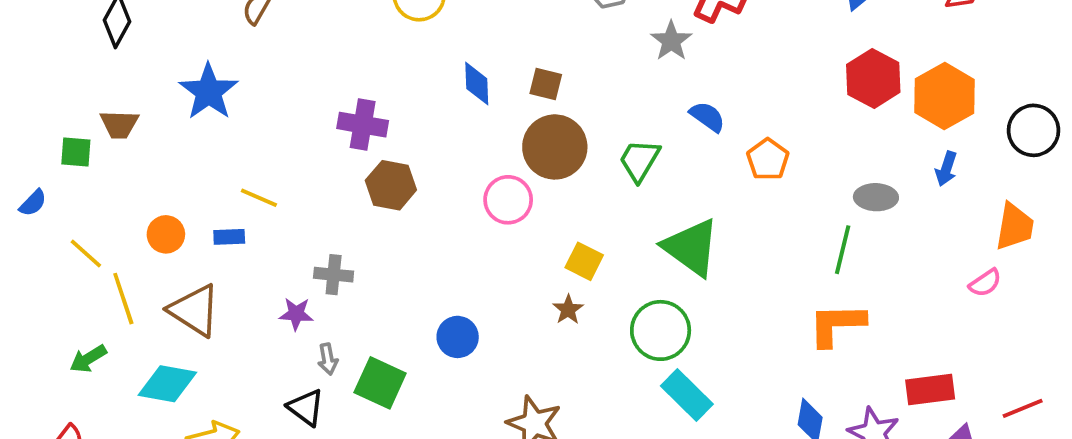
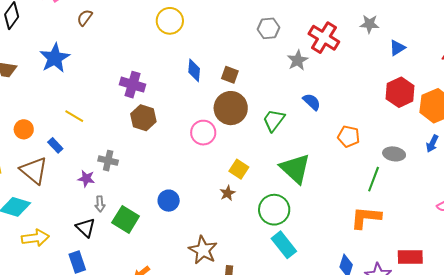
orange pentagon: (768, 159) -> (349, 136), moved, turned -30
blue rectangle: (229, 237) -> (55, 145), moved, turned 42

